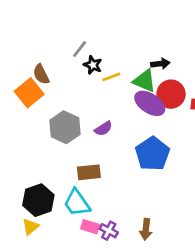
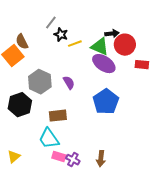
red circle: (171, 94) -> (125, 45), moved
purple semicircle: (103, 129) -> (69, 83), turned -88
black hexagon: (38, 200) -> (20, 105), moved

